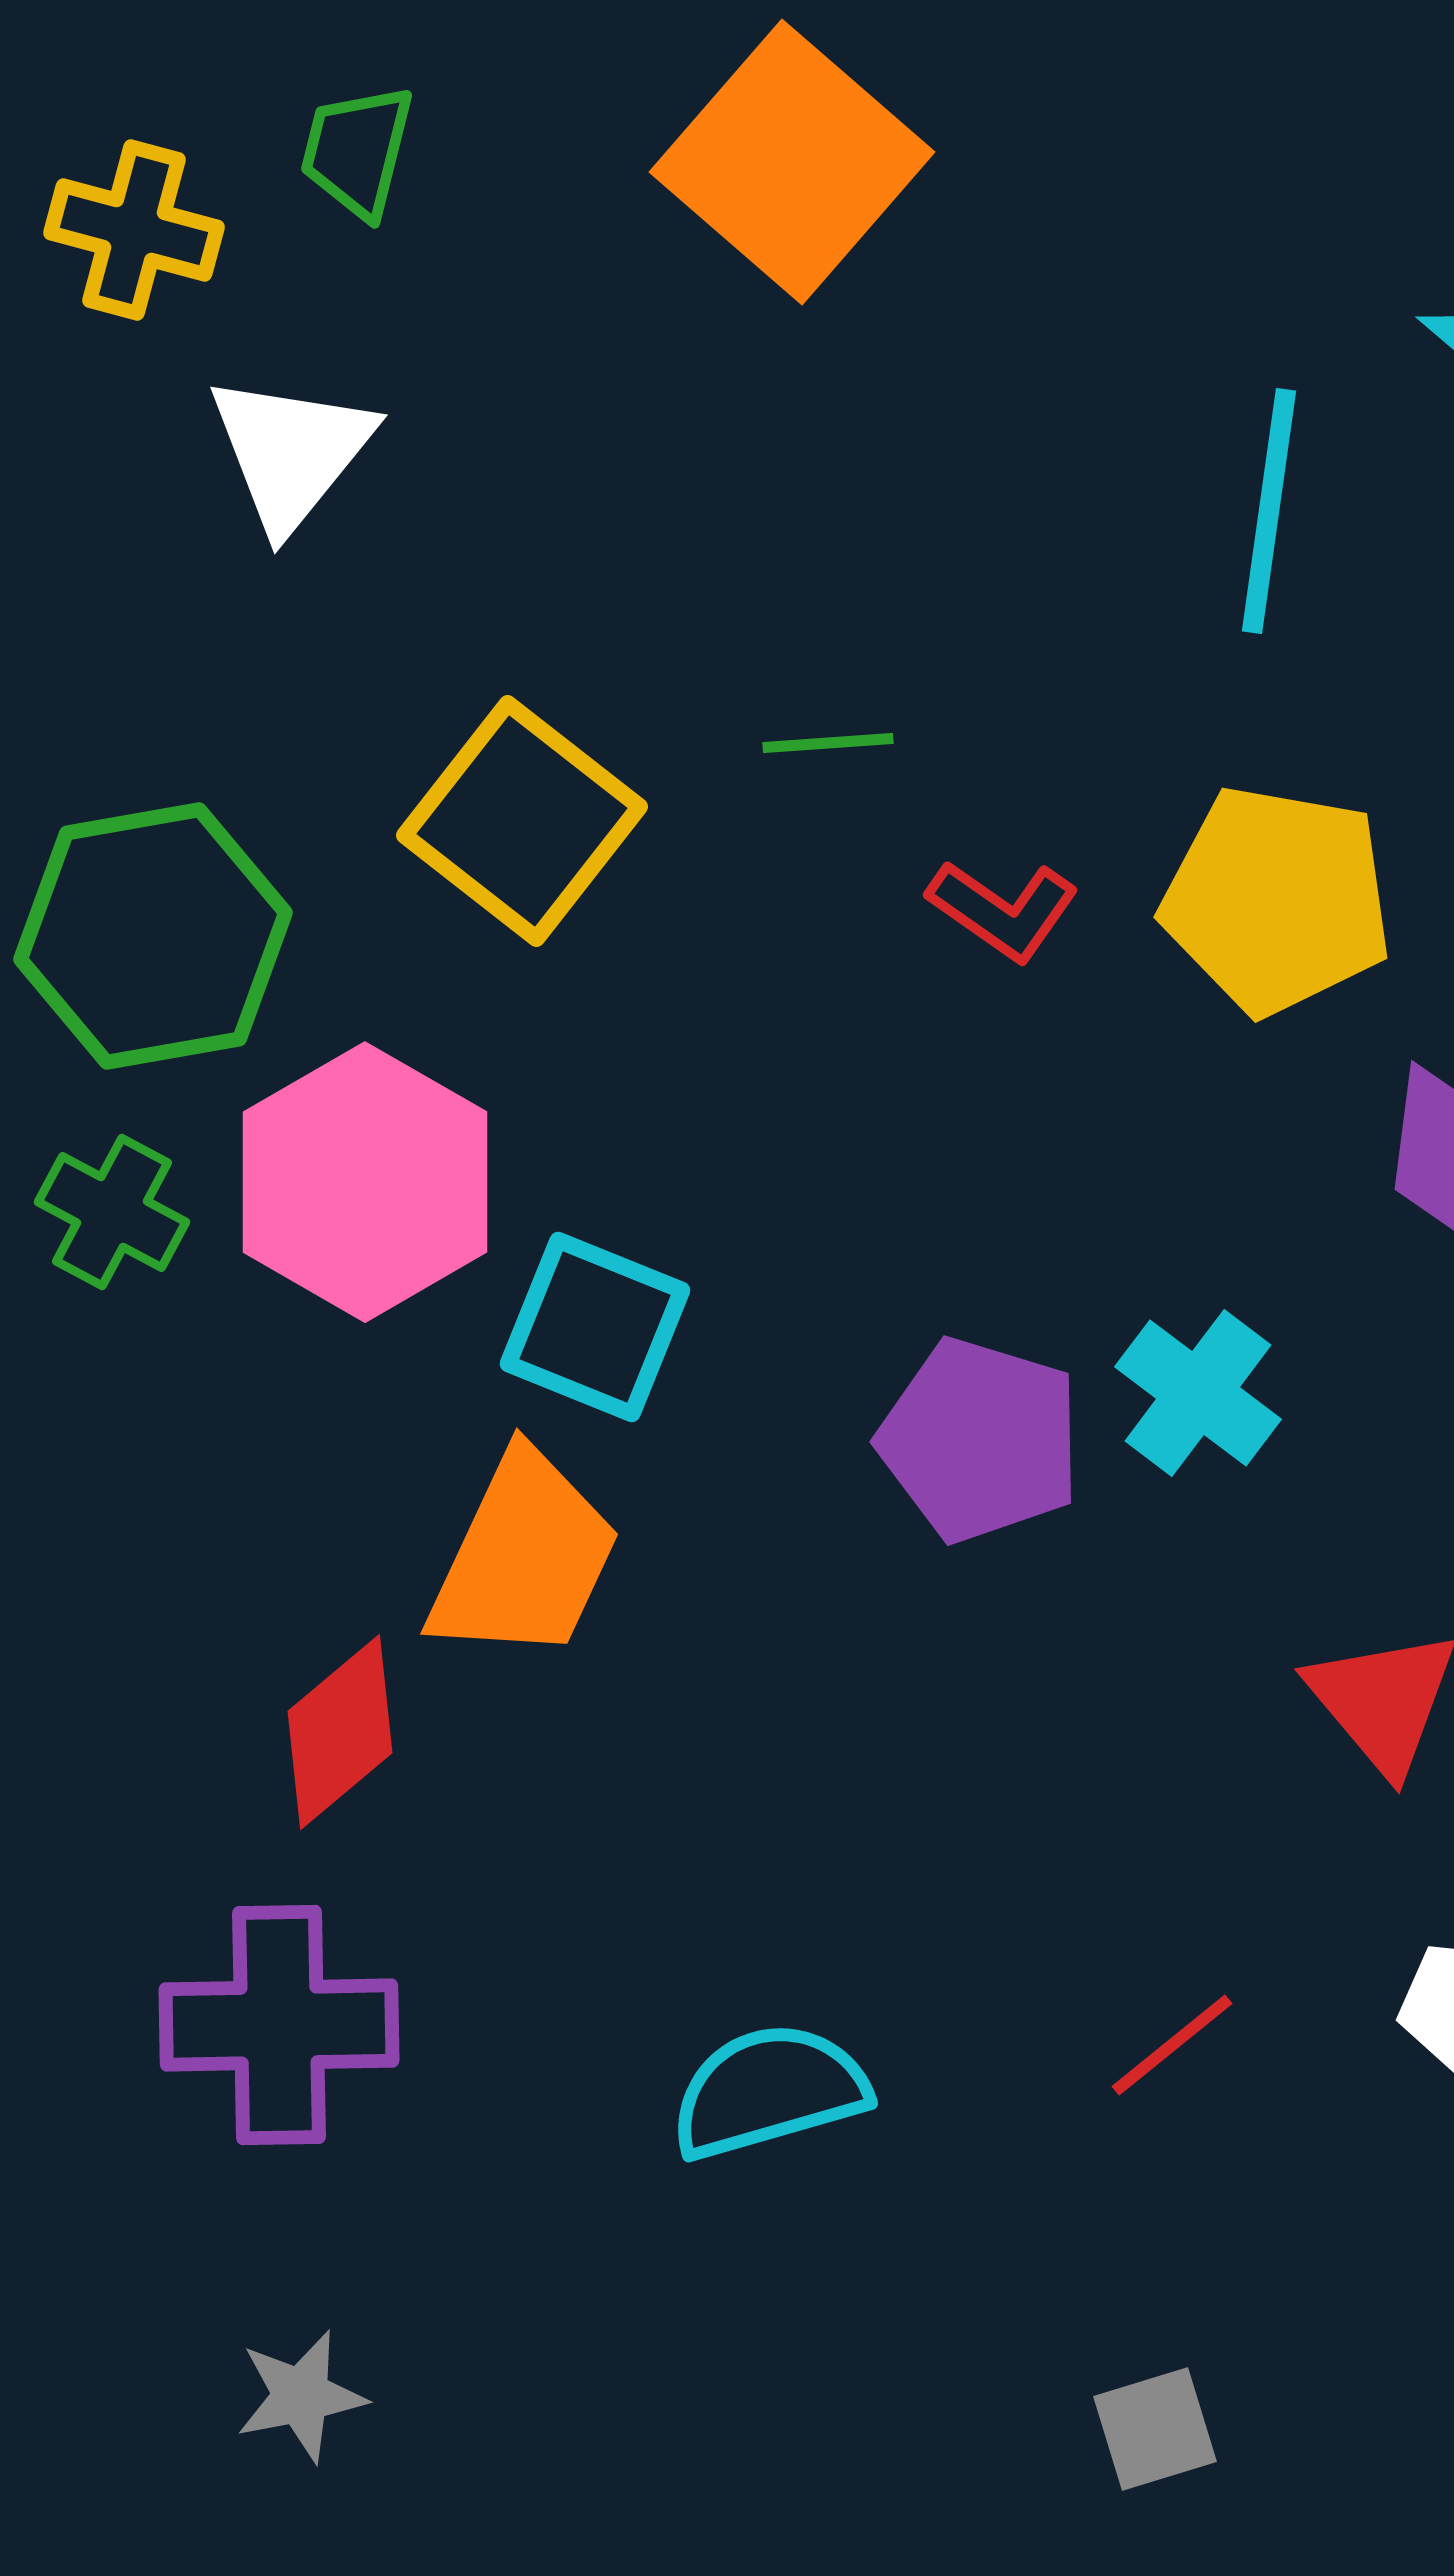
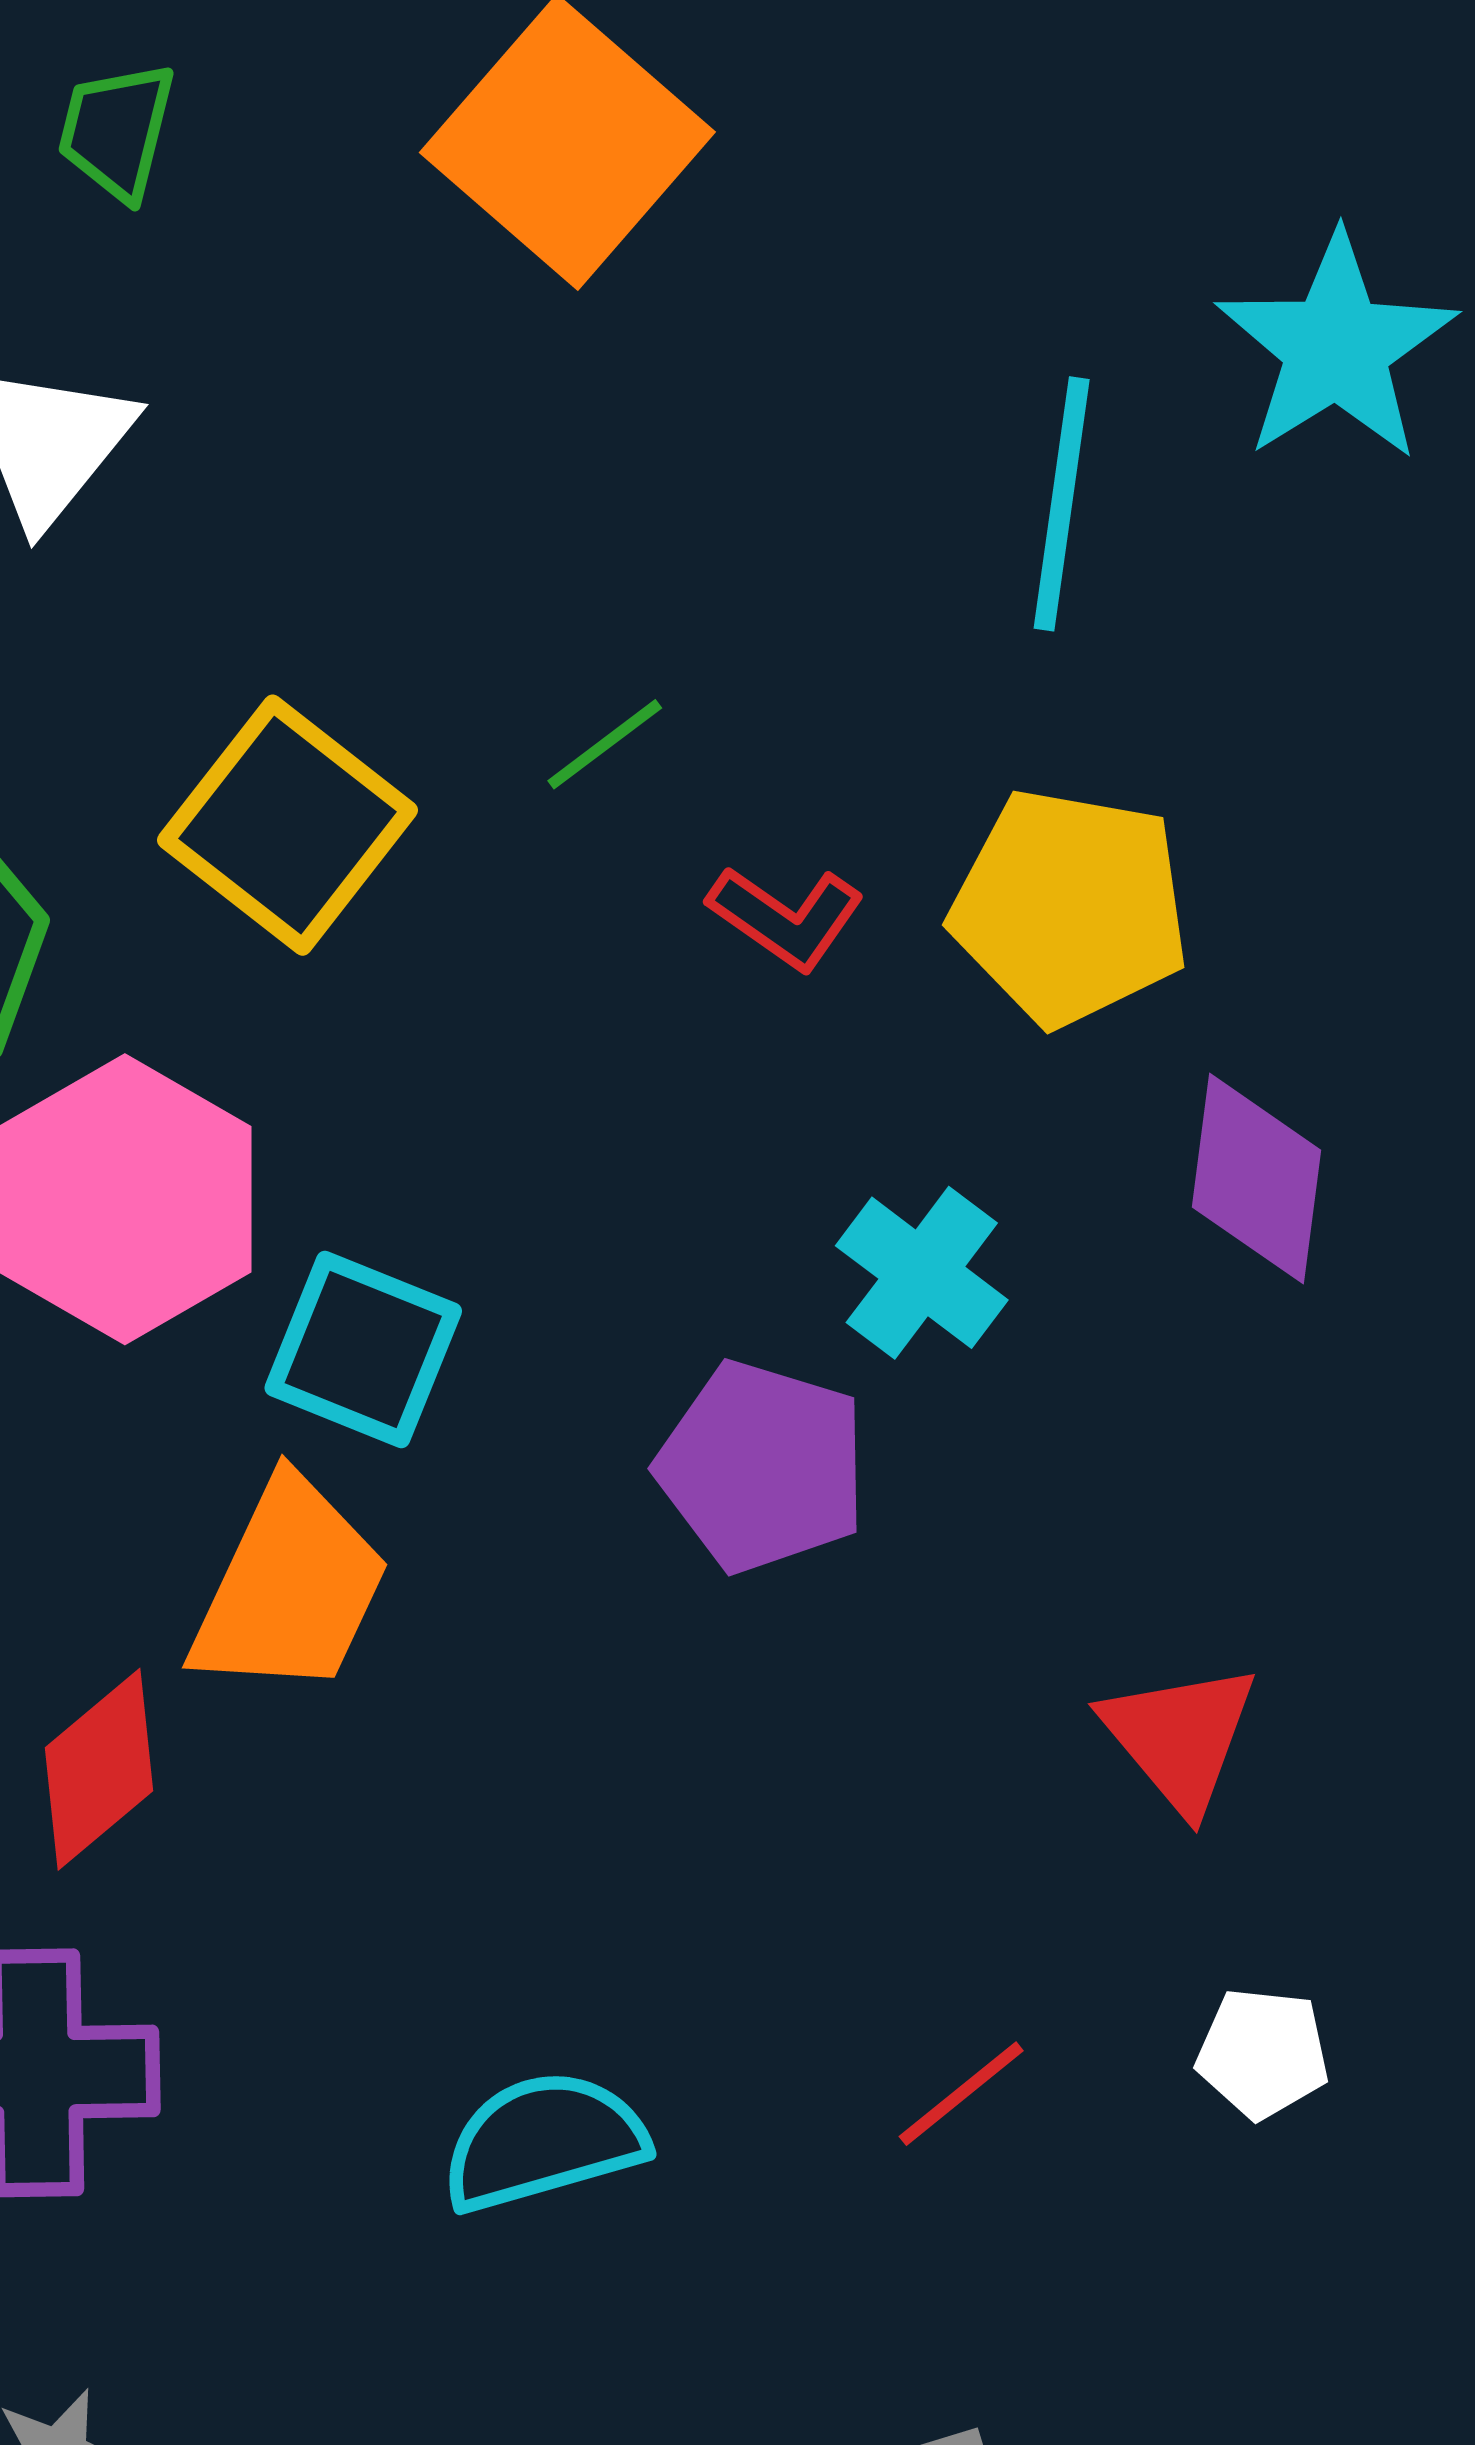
green line: (828, 743) -> (605, 744), turned -33
cyan cross: (1198, 1393) -> (922, 1273), moved

